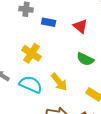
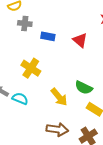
green semicircle: (85, 59) -> (84, 88), moved
cyan semicircle: (31, 84) -> (20, 99), moved, size x0.7

